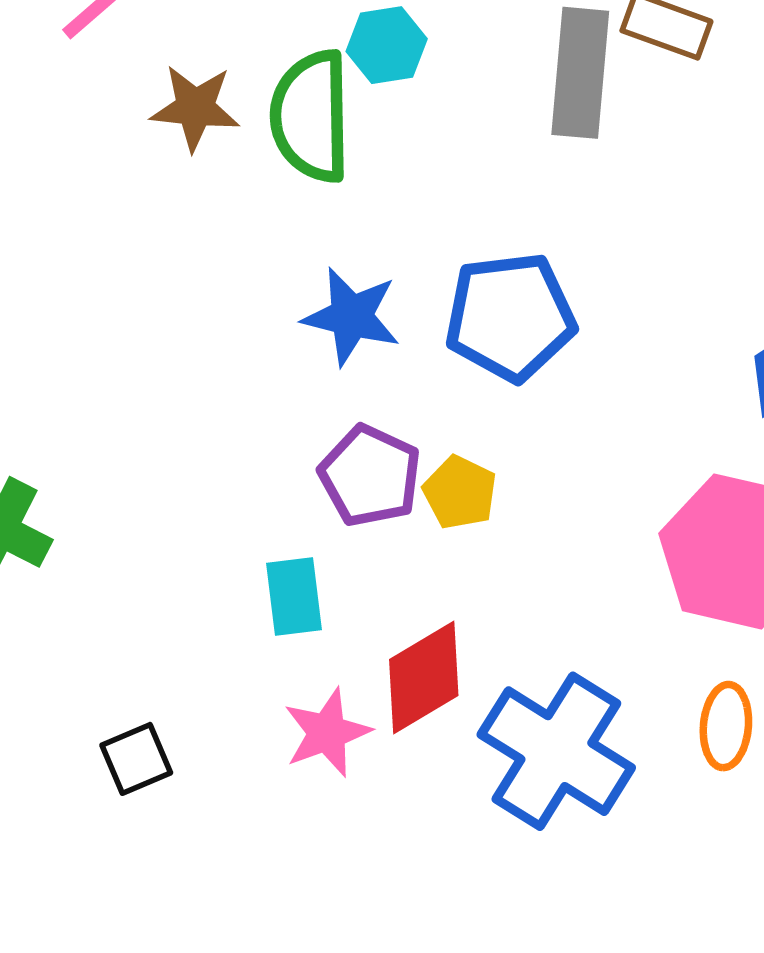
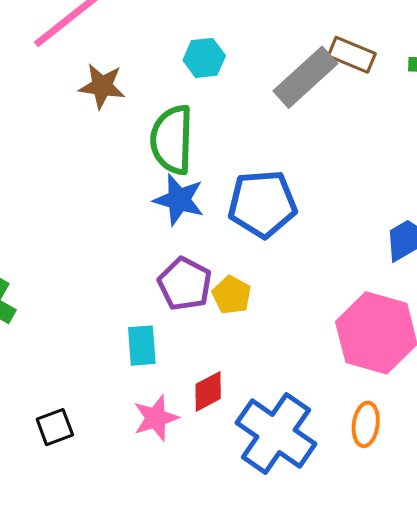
gray rectangle: (580, 73) -> (305, 77), turned 40
green semicircle: (311, 116) -> (172, 140), moved
red diamond: (424, 677) -> (208, 391), size x0.7

